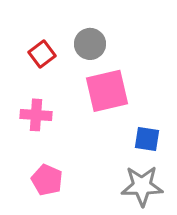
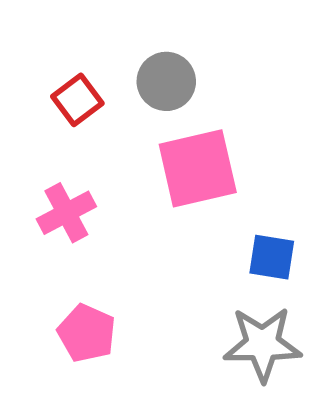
pink cross: (36, 115) -> (66, 213), turned -32

